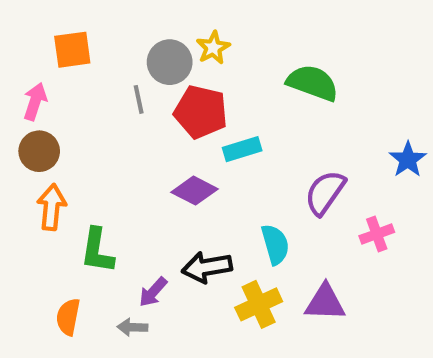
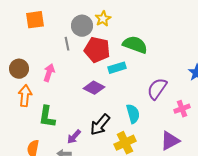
green semicircle: (313, 83) -> (135, 45), moved
pink arrow: (35, 101) -> (49, 73), moved
black arrow: (207, 267) -> (100, 125), turned -40
purple triangle: (325, 302) -> (170, 141), moved, turned -30

